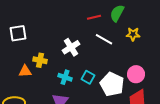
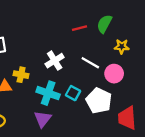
white line: (104, 39) -> (90, 63), moved
pink circle: (136, 74) -> (114, 74), moved
cyan cross: (65, 77) -> (48, 93), size x1.5

